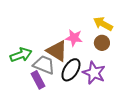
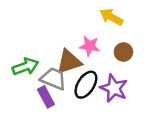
yellow arrow: (103, 24) -> (111, 17), moved
brown triangle: (57, 51) -> (69, 62), turned -50

